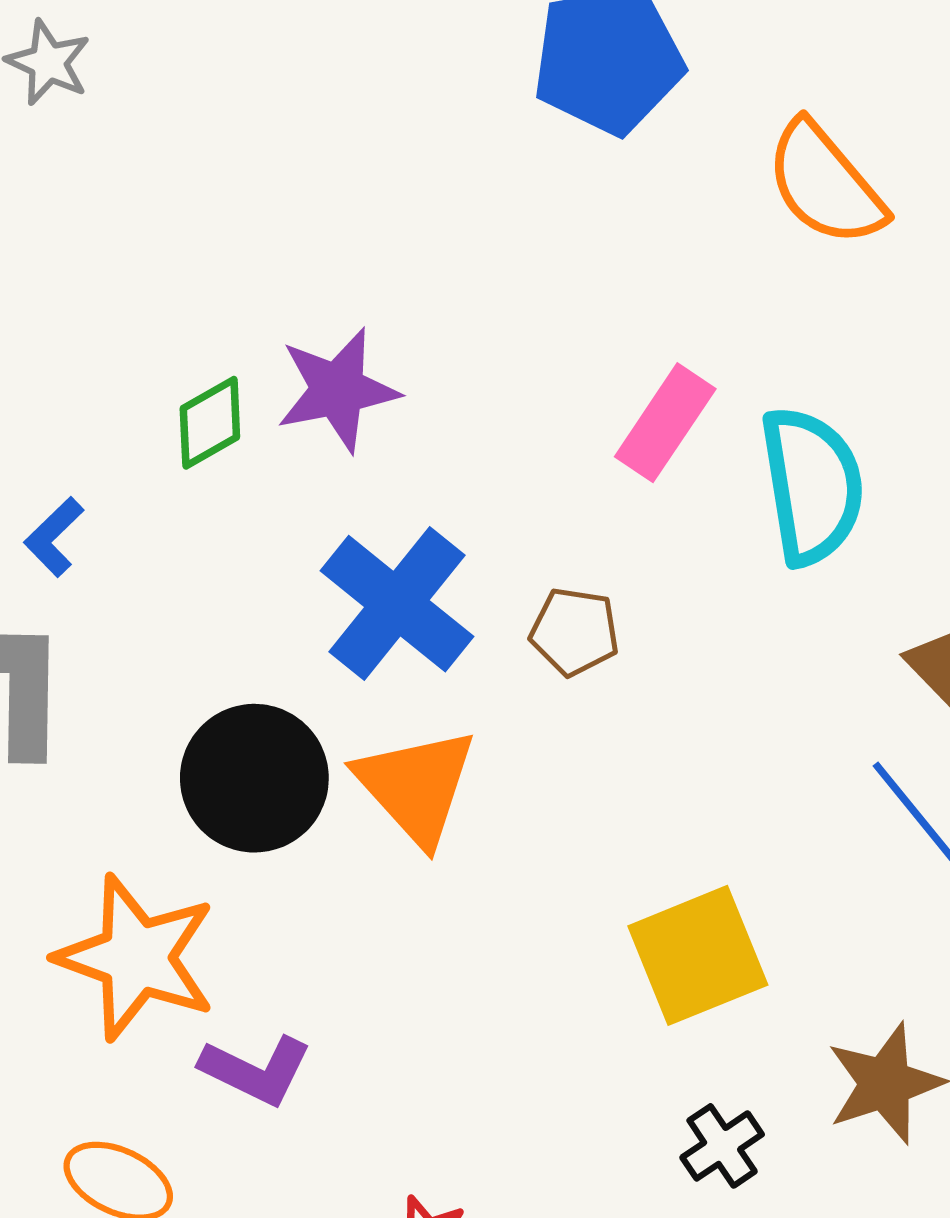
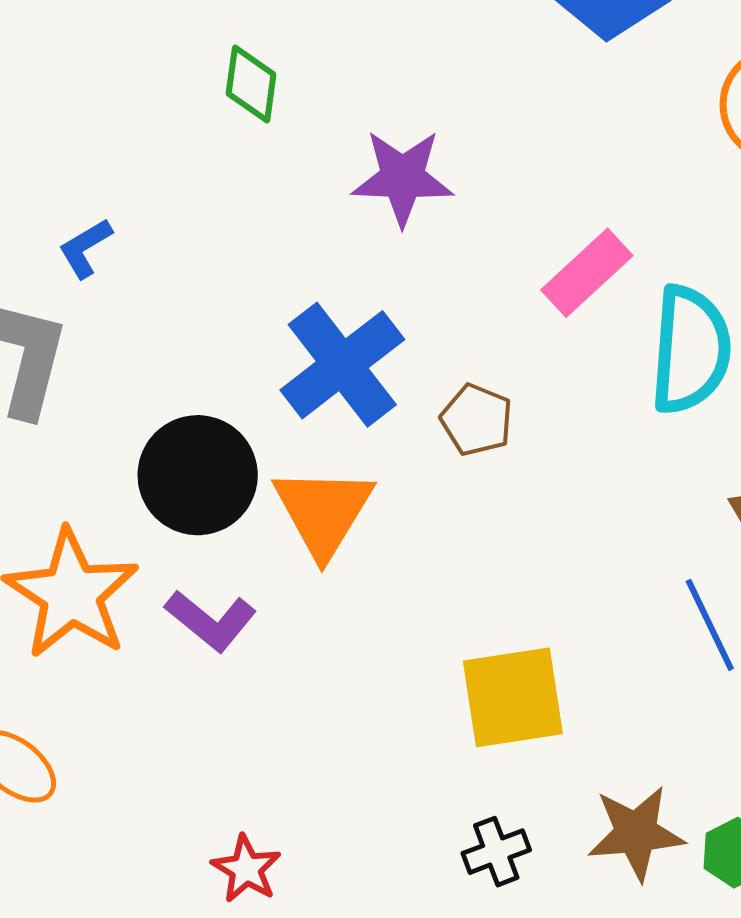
purple star: (338, 390) -> (403, 178), moved
green diamond: (210, 423) -> (251, 84), moved, turned -66
purple L-shape: (256, 1070) -> (211, 621), moved

